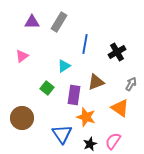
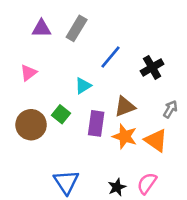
blue line: (85, 44) -> (110, 57), turned 30
orange star: (86, 117) -> (125, 136), moved
brown circle: (22, 118) -> (31, 125), moved
blue triangle: (62, 134) -> (66, 182), moved

